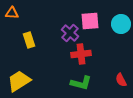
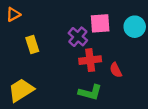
orange triangle: (12, 13) -> (13, 14), turned -32
red semicircle: (121, 80) -> (116, 70), moved

